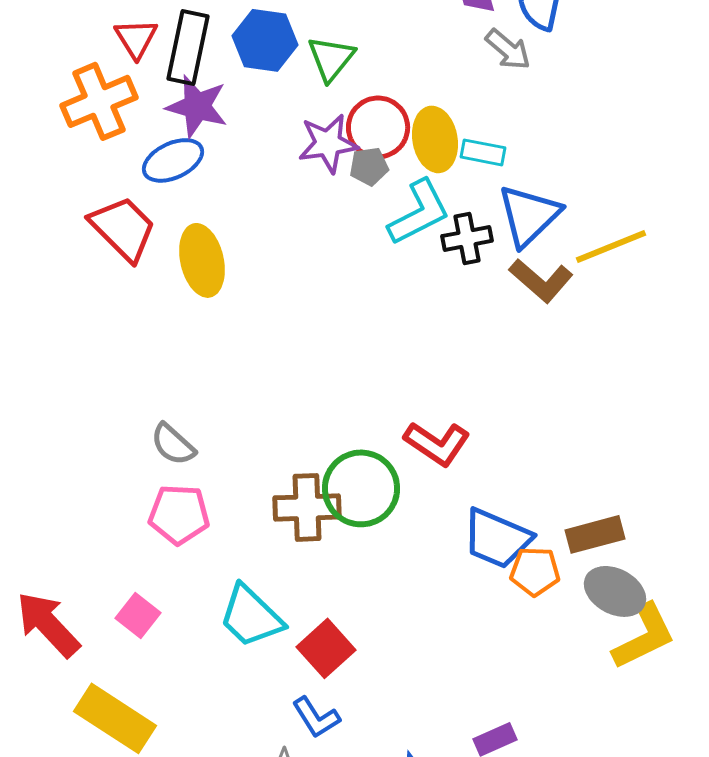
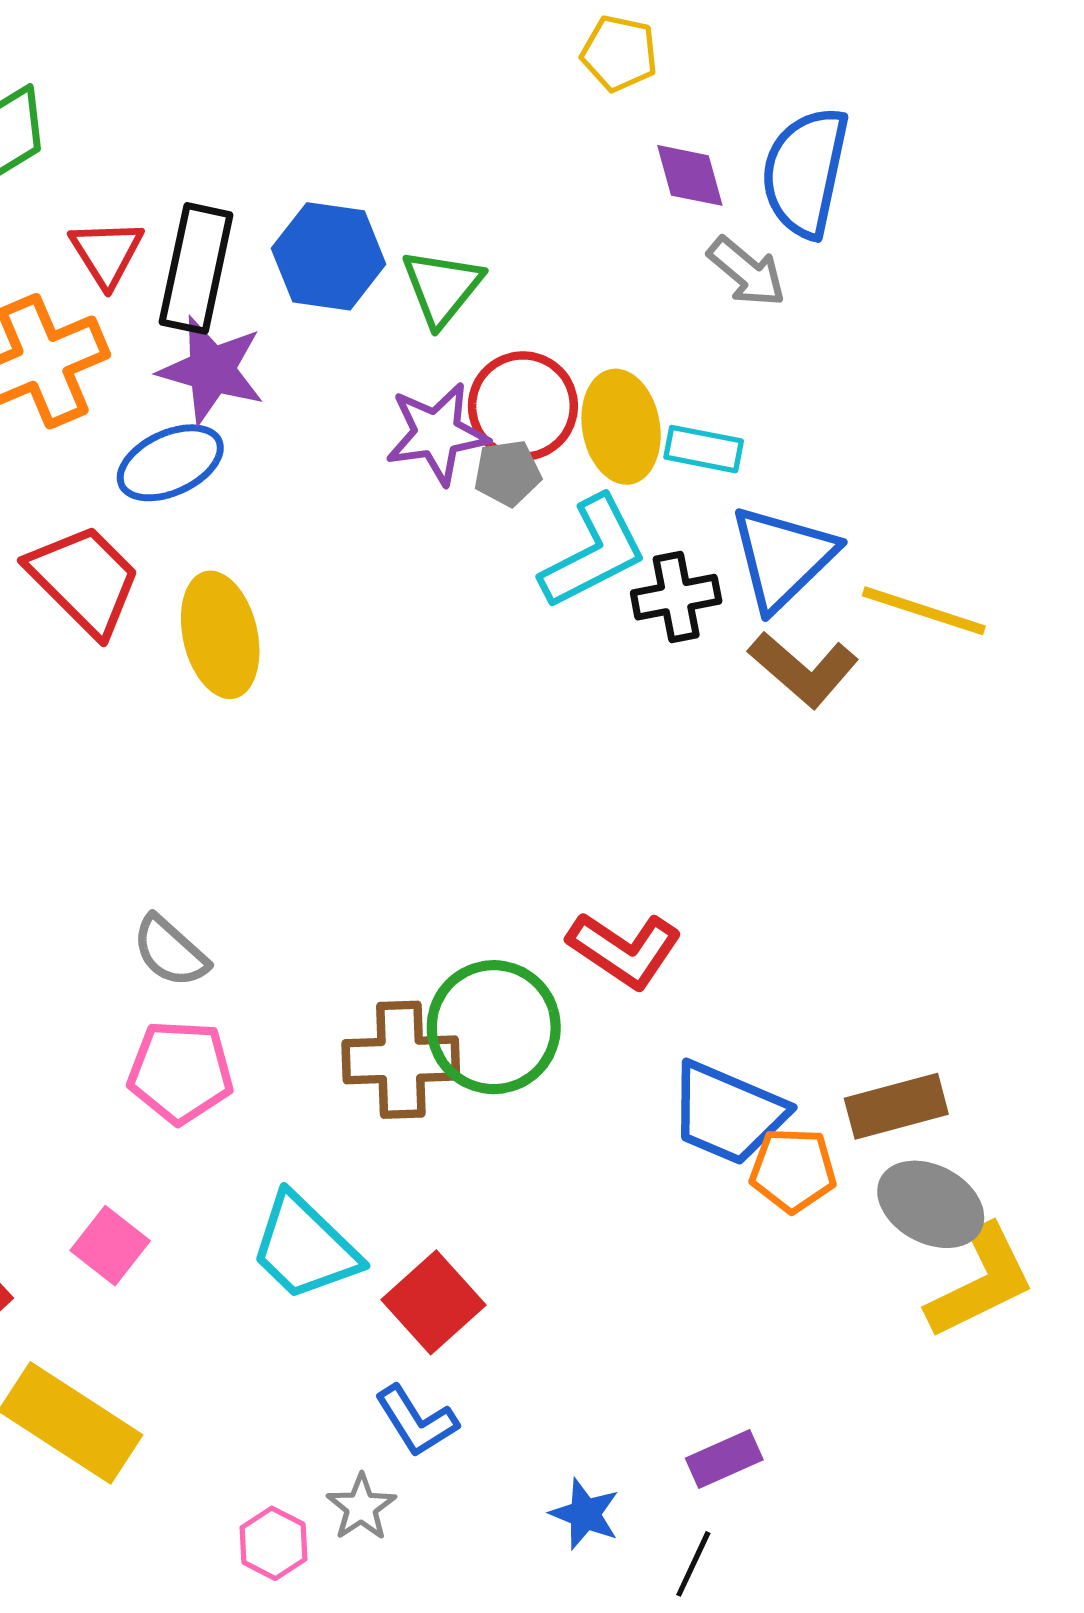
yellow line: (611, 246) -> (924, 611), turned 40

